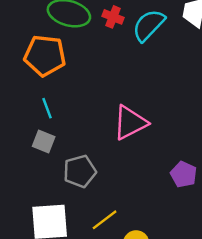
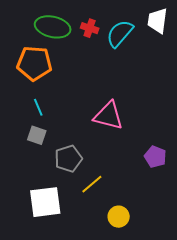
pink triangle: (130, 123) -> (108, 116), turned 44
yellow line: (105, 220) -> (92, 184), moved

